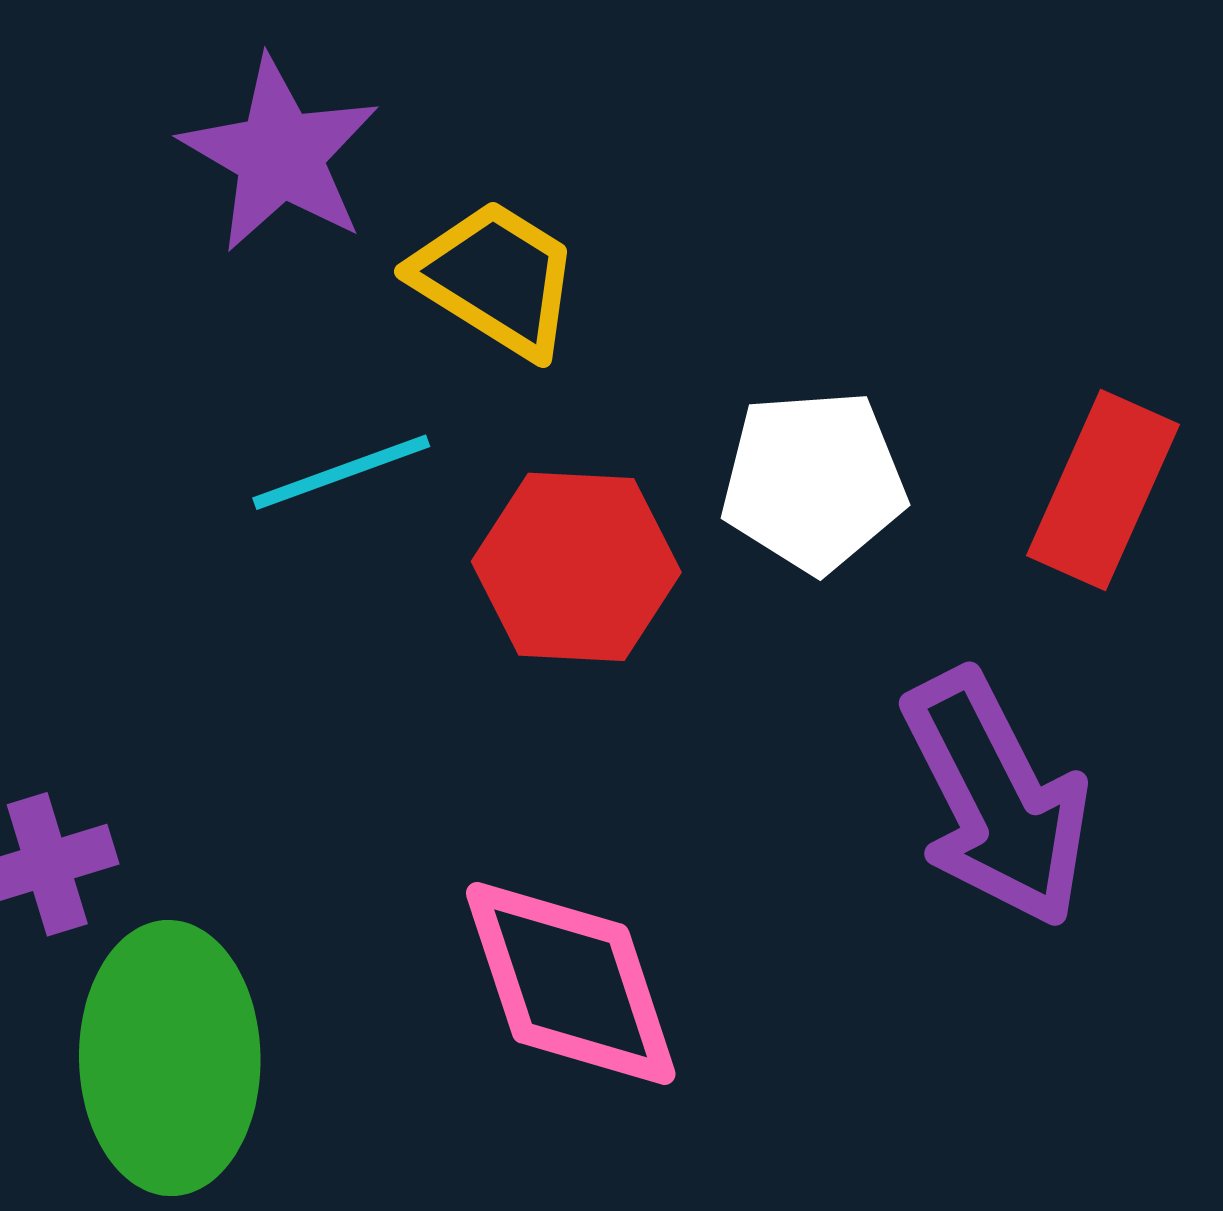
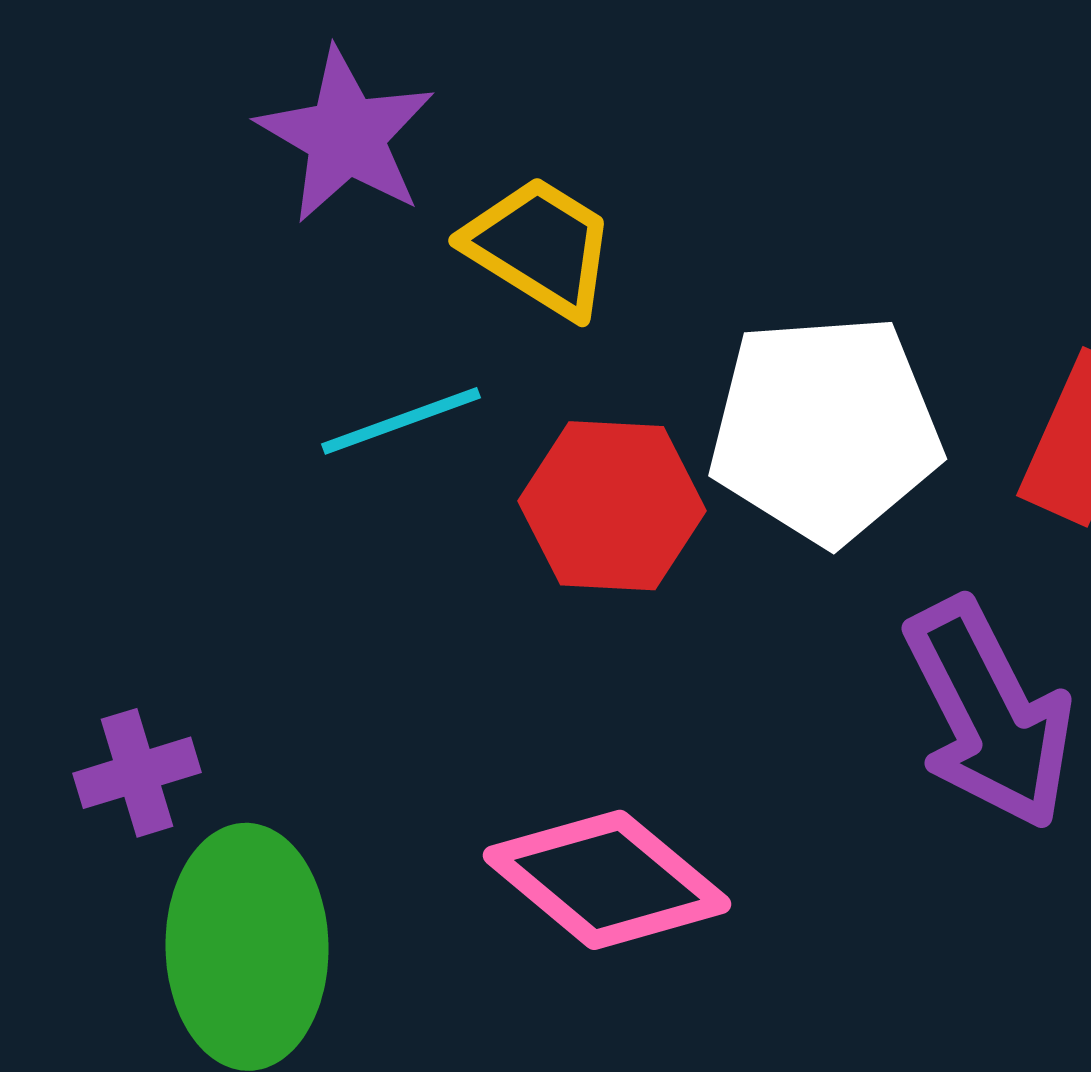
white pentagon: (813, 481) -> (825, 429), size x1.4
pink diamond: (571, 983) -> (607, 880), turned -32

